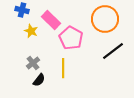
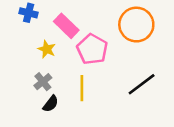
yellow star: (31, 31) -> (47, 49), moved
black line: (113, 51) -> (142, 84), moved

